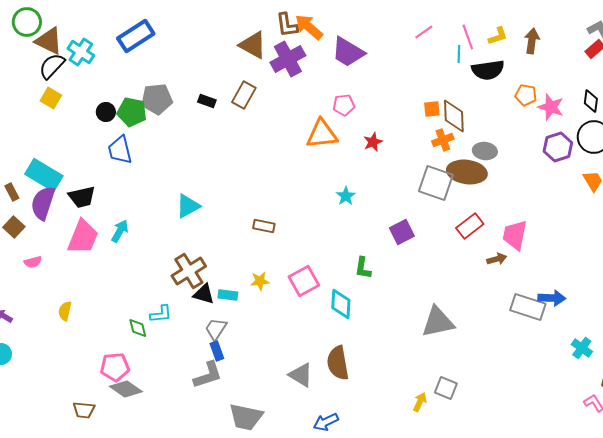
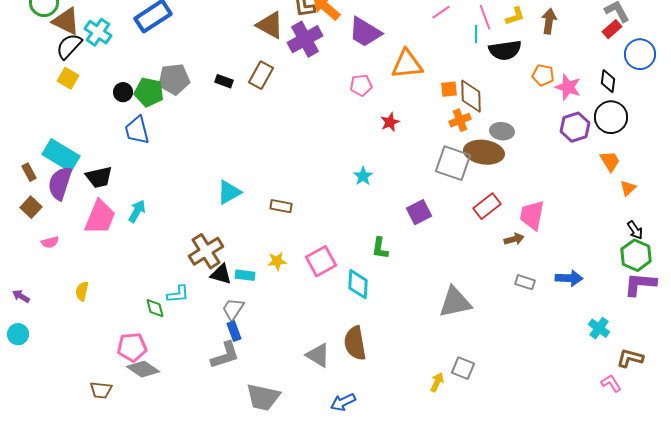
orange triangle: (322, 134) -> (407, 64), moved
cyan triangle: (188, 206) -> (229, 192), moved
gray rectangle: (528, 307) -> (525, 282), moved, size x0.6

